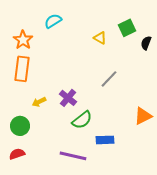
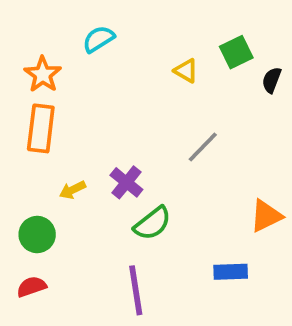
blue rectangle: (105, 140) -> (231, 272), moved
purple line: (73, 156) -> (136, 290), turned 68

